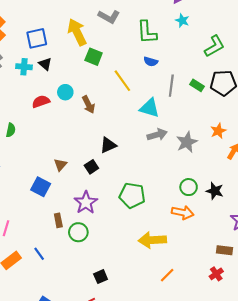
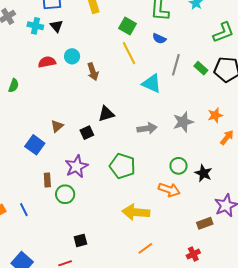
green square: (94, 57) -> (127, 26), moved
gray arrow: (157, 135) -> (147, 128), moved
brown rectangle: (224, 250) -> (205, 223), moved, turned -35

